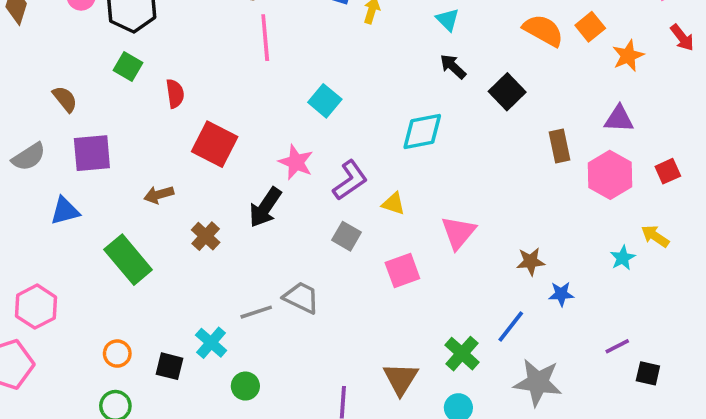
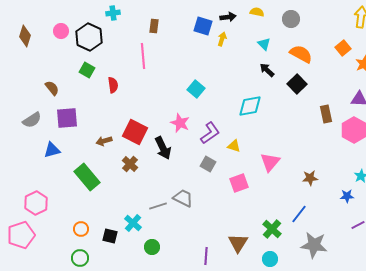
orange semicircle: (543, 30) -> (301, 54), moved
pink line: (265, 38) -> (143, 56), moved
red square: (215, 144) -> (135, 132), moved
black arrow: (265, 207) -> (163, 148), turned -60
blue star: (561, 294) -> (347, 196), moved

